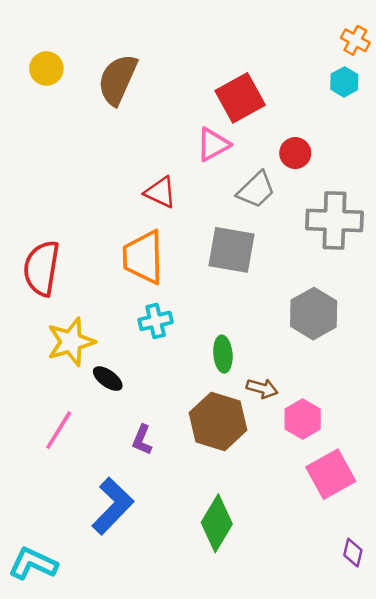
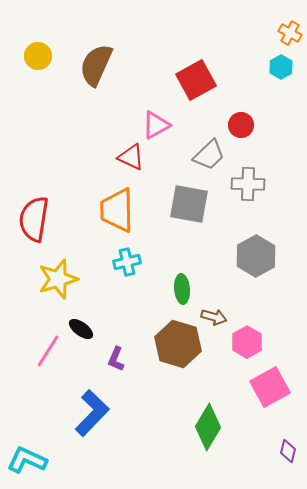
pink triangle: (213, 144) -> (156, 125), moved
gray cross: (334, 220) -> (248, 184), moved, size x0.7
black ellipse: (108, 379) -> (81, 329), moved
green diamond: (217, 523) -> (208, 427), moved

